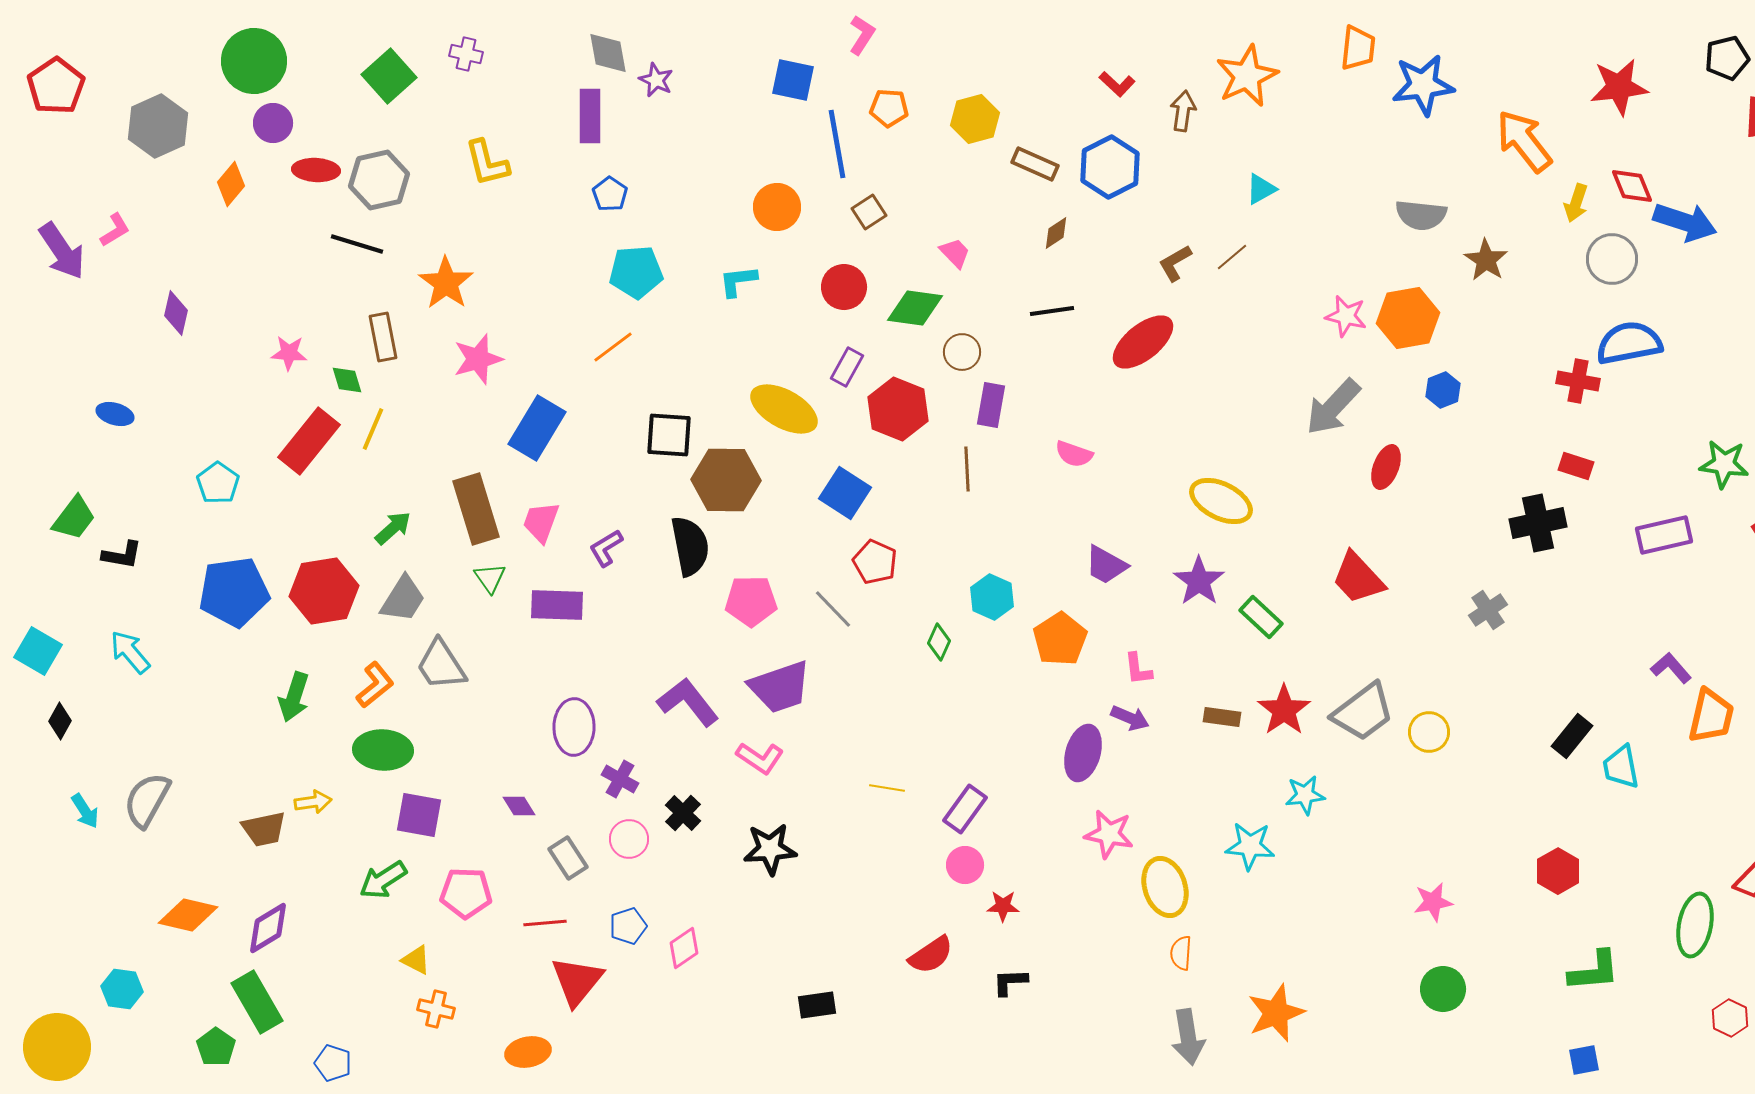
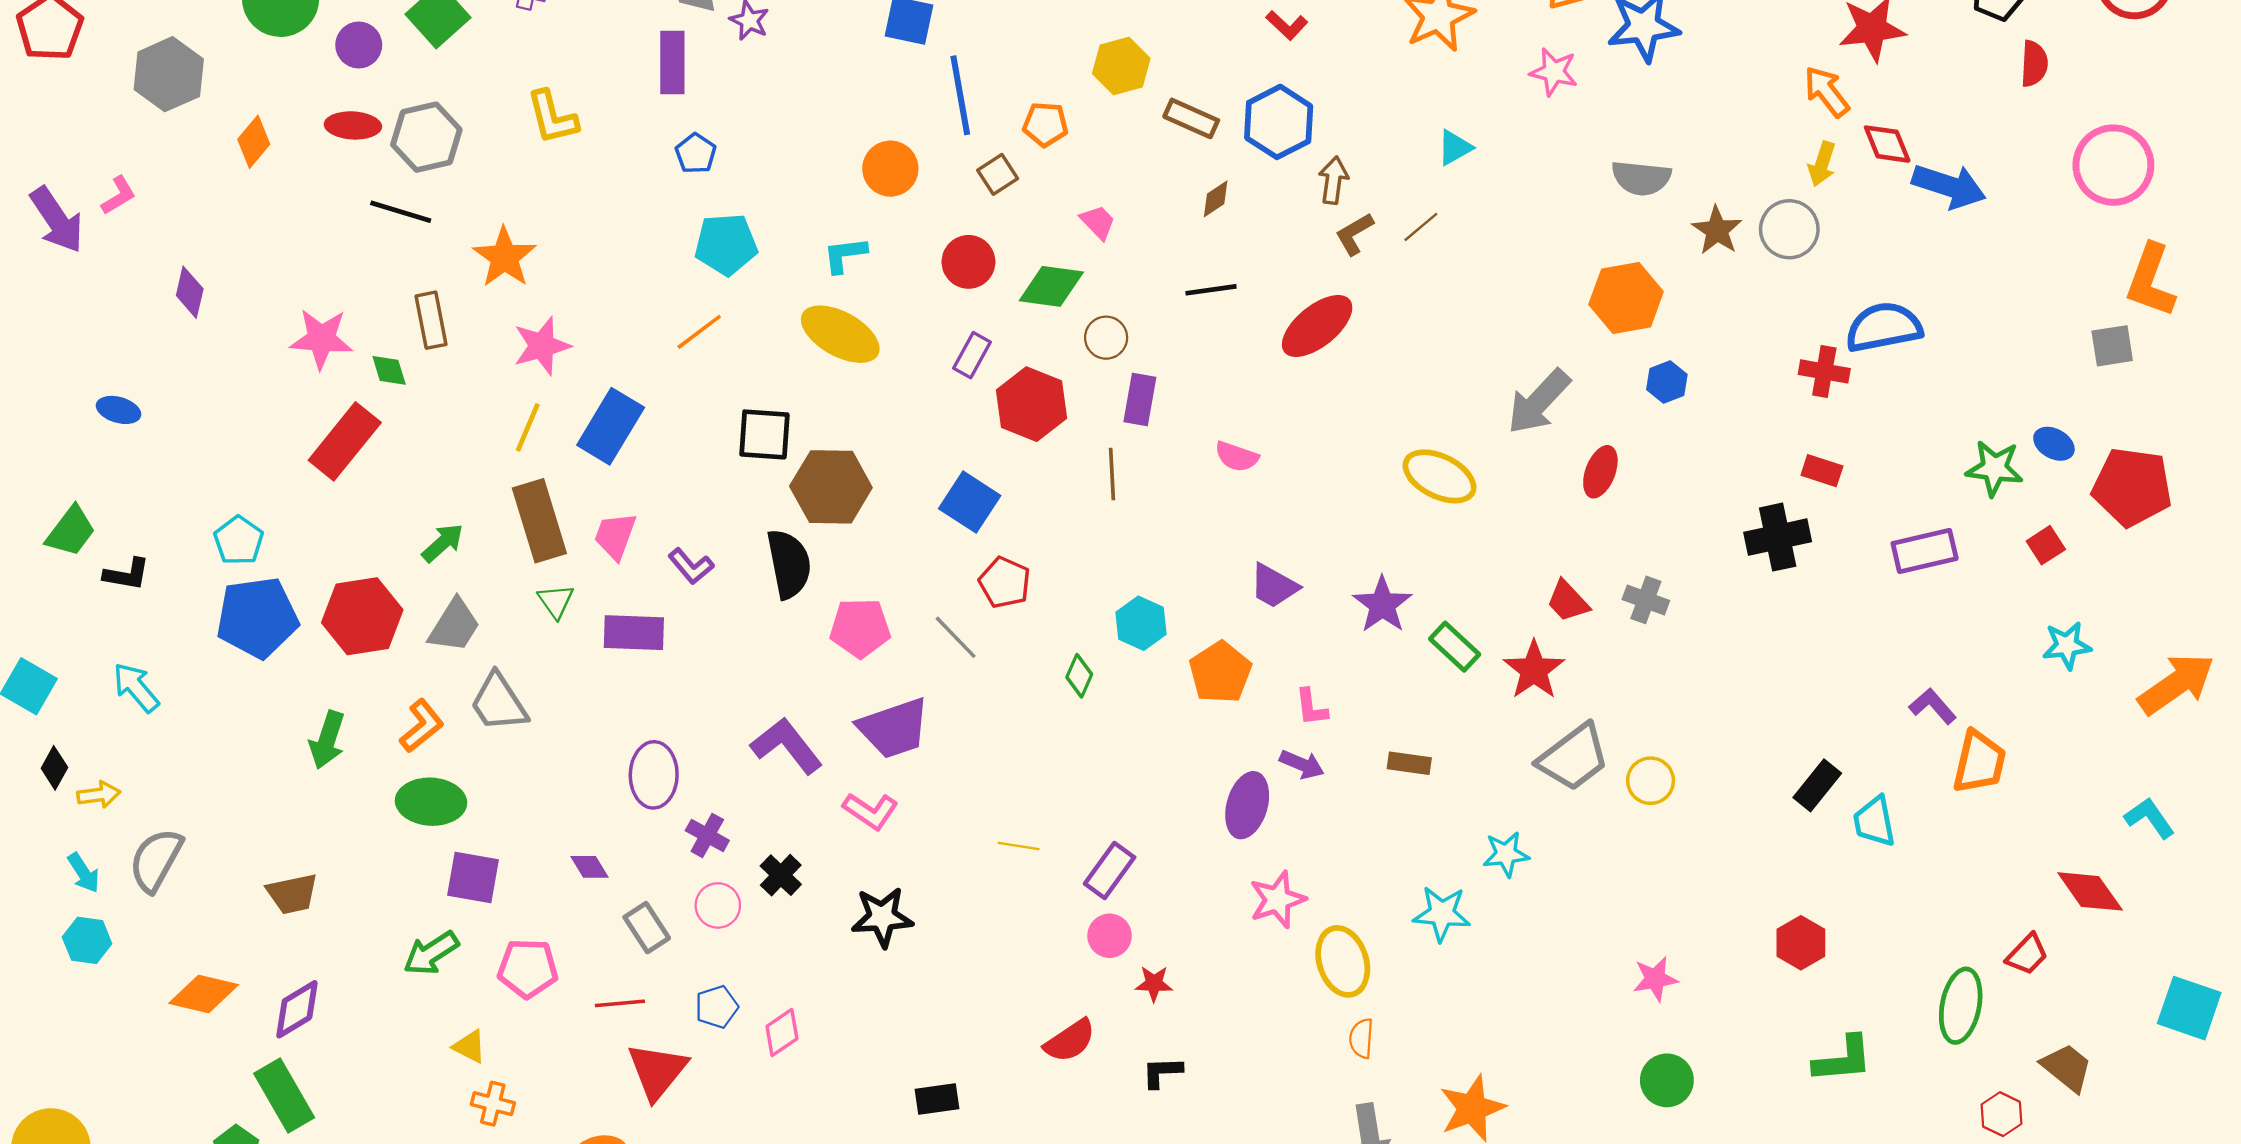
orange pentagon: (889, 108) -> (1045, 124), moved
brown arrow: (1183, 111) -> (1333, 180), moved
purple circle: (273, 123) -> (359, 45), moved
orange arrow: (1524, 141) -> (1827, 92), moved, size x0.7
gray circle: (1612, 259) -> (1789, 229), moved
pink star: (1346, 316) -> (1554, 72), moved
pink star: (289, 353) -> (321, 339), size x1.5
yellow ellipse: (784, 409) -> (840, 334), moved
yellow line: (373, 429) -> (528, 427), moved
cyan pentagon: (218, 483) -> (239, 541), moved
yellow ellipse: (1221, 501) -> (1440, 476), moved
purple L-shape: (606, 548) -> (691, 566), turned -99
red trapezoid: (1358, 578) -> (1568, 601), size x0.7
gray cross: (1488, 610) -> (1646, 600), moved, turned -36
red star: (1284, 710) -> (1534, 670), moved
yellow arrow: (313, 802) -> (99, 795), moved
pink star: (1109, 834) -> (1277, 900), turned -30
cyan hexagon: (122, 989) -> (87, 940), moved

